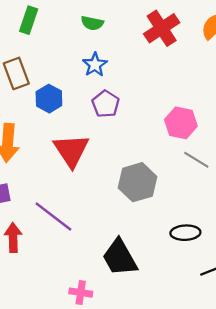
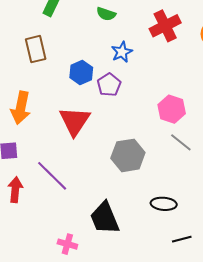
blue star: (95, 65) -> (122, 52), moved
blue hexagon: (49, 99) -> (81, 72), moved

